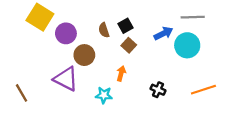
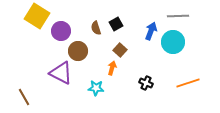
blue arrow: (163, 33) -> (151, 31), turned -42
brown square: (129, 45) -> (120, 50), moved
brown line: (22, 93) -> (24, 97), moved

